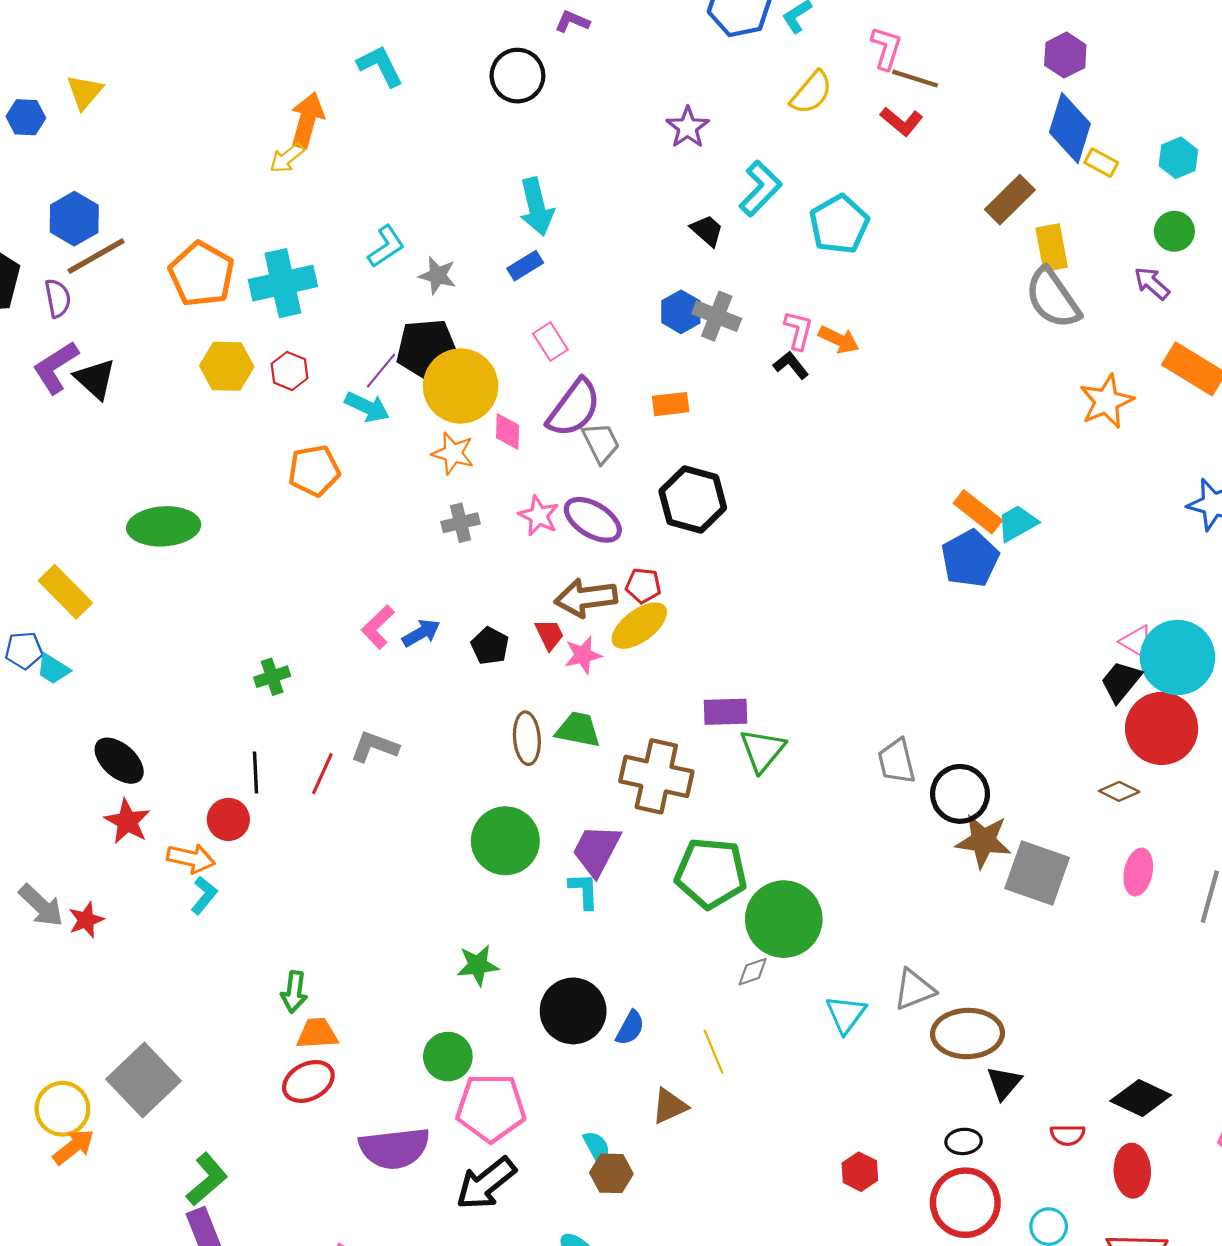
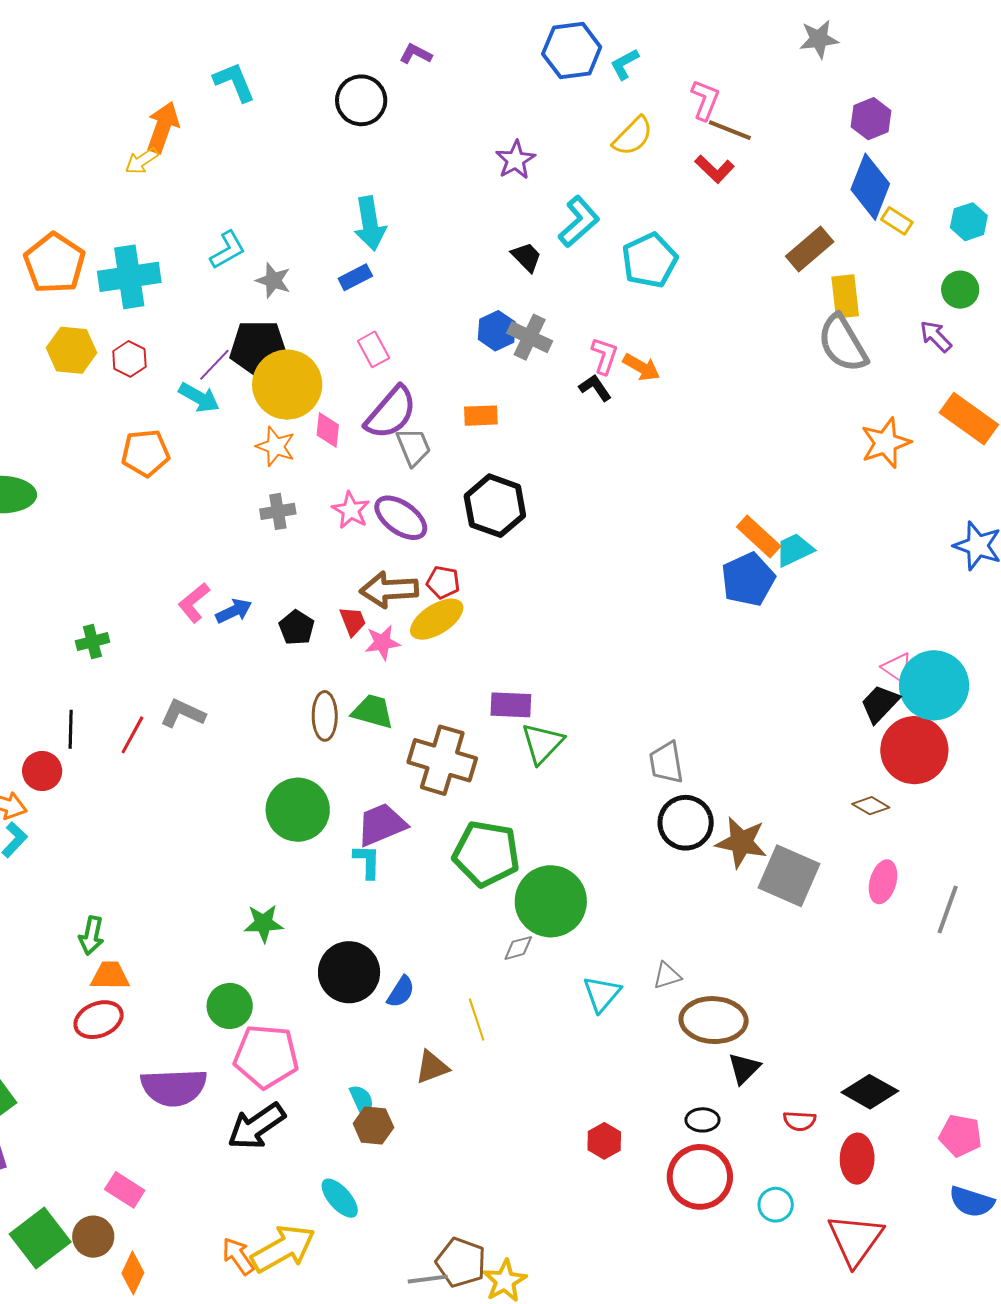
black circle: (960, 794) -> (686, 823), moved
purple trapezoid: (596, 850) -> (382, 825), turned 36
gray triangle: (914, 990) -> (667, 976), size x0.7

